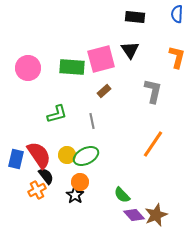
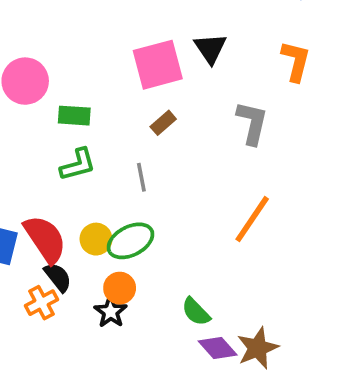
green rectangle: (72, 67) -> (74, 116), moved, size x0.7

